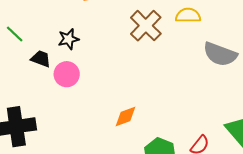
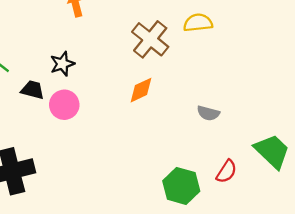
gray semicircle: (220, 54) -> (208, 113), moved, size x0.6
orange diamond: (125, 117) -> (141, 90), moved

